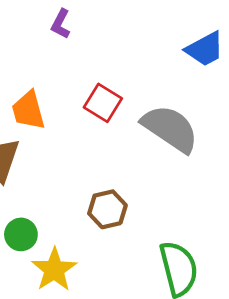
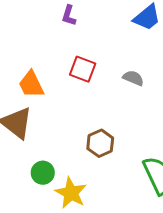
purple L-shape: (61, 24) -> (69, 15), moved
gray semicircle: (170, 129) -> (133, 78), size x0.5

